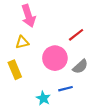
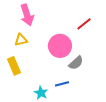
red line: (76, 35) -> (84, 24), moved
pink circle: (55, 58) -> (60, 46), moved

